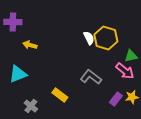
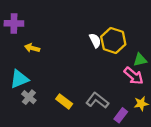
gray L-shape: (91, 77) -> (97, 100), moved
purple rectangle: (116, 99) -> (121, 115), moved
gray cross: (31, 106) -> (29, 97), moved

